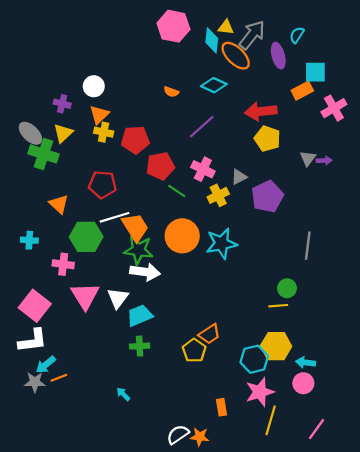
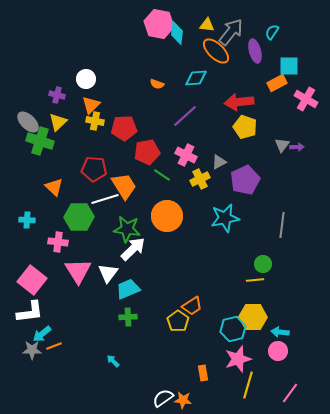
cyan diamond: (212, 40) -> (177, 33), moved
cyan diamond: (214, 85) -> (196, 78), turned -30
pink cross: (334, 108) -> (306, 99), turned -30
orange trapezoid: (135, 227) -> (124, 186), moved
cyan star: (221, 243) -> (225, 218), moved
white arrow: (145, 272) -> (133, 249), turned -52

